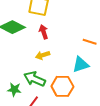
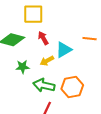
cyan triangle: (81, 64) -> (64, 50), moved
green star: (14, 89) -> (22, 67), moved

